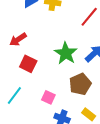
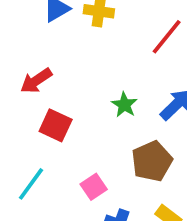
green star: (66, 53) -> (124, 105), size x0.6
pink square: (48, 97) -> (94, 187), turned 32

